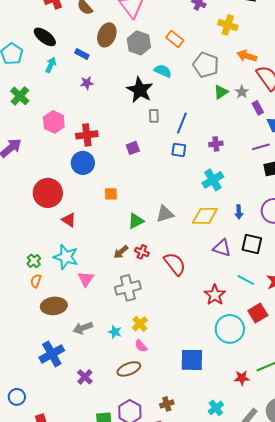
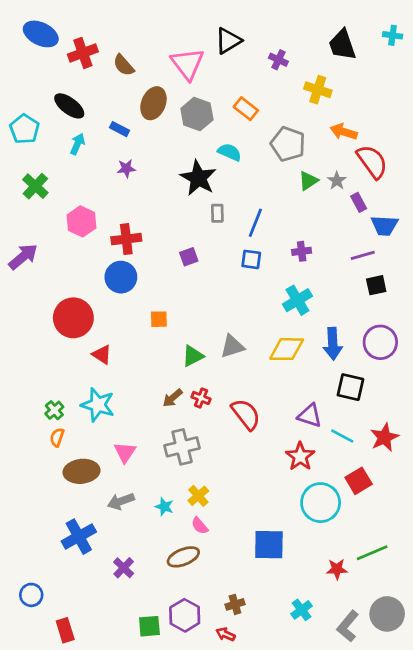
blue arrow: (239, 212) -> (333, 344), size x1.6
purple triangle: (222, 248) -> (310, 416), moved
pink triangle: (86, 279) -> (125, 452), moved

